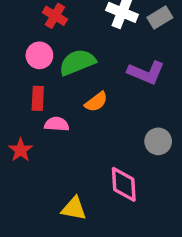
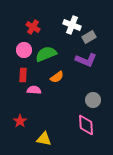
gray rectangle: (160, 18) -> (89, 37), moved
red star: (21, 150) -> (20, 121), moved
pink diamond: (124, 184) -> (86, 125), moved

